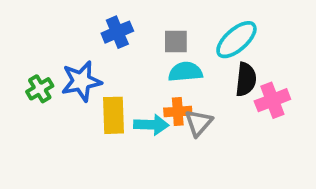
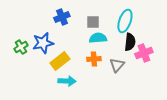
cyan ellipse: (236, 40) -> (125, 21), turned -30
yellow rectangle: (113, 115) -> (60, 61), turned 54
gray triangle: (199, 123) -> (117, 65), moved
cyan arrow: (151, 125) -> (67, 81), moved

